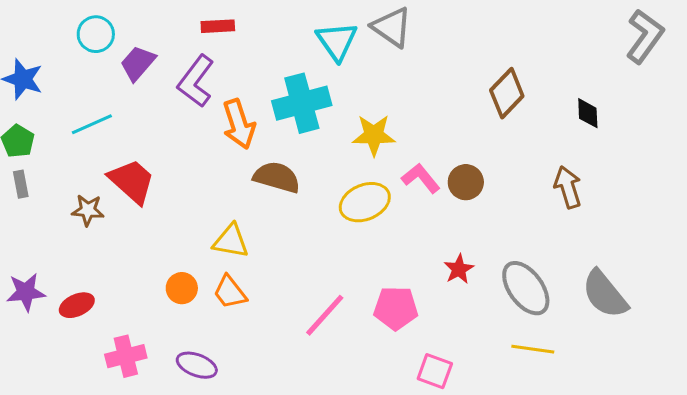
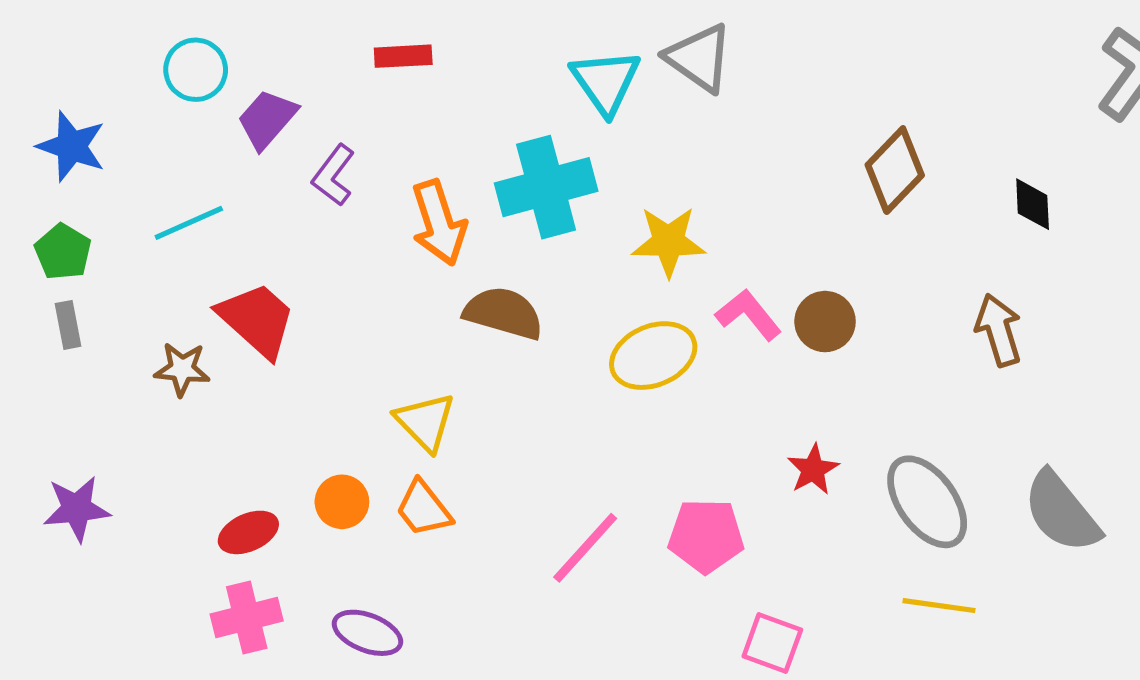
purple L-shape: (196, 81) -> (333, 175), moved, size x0.7
yellow triangle: (231, 241) -> (425, 422), turned 36
red ellipse: (77, 305) -> (248, 532), moved

